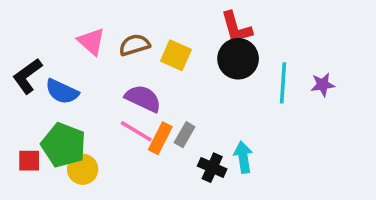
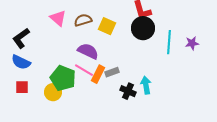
blue semicircle: (62, 92) -> (21, 62), moved
gray rectangle: (185, 135) -> (112, 72), turned 40
green pentagon: (64, 145) -> (63, 78), moved

